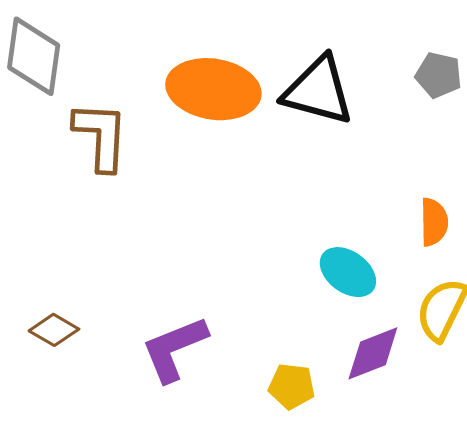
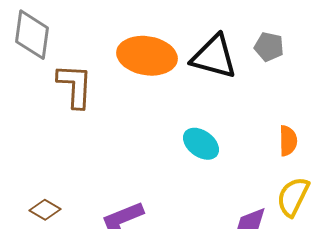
gray pentagon: (439, 75) -> (269, 47), moved
cyan ellipse: (348, 272) -> (201, 144), moved

